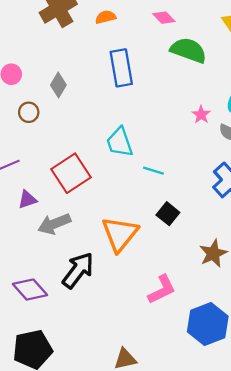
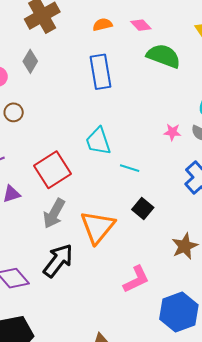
orange semicircle: (106, 17) -> (103, 25), moved
gray diamond: (58, 85) -> (30, 61), moved
pink star: (201, 115) -> (172, 132), moved, turned -30
gray arrow: (54, 224) -> (54, 213), moved, turned -40

